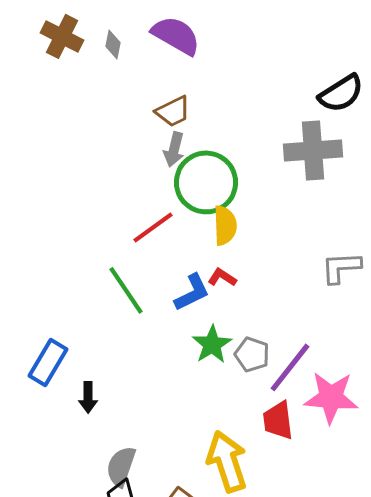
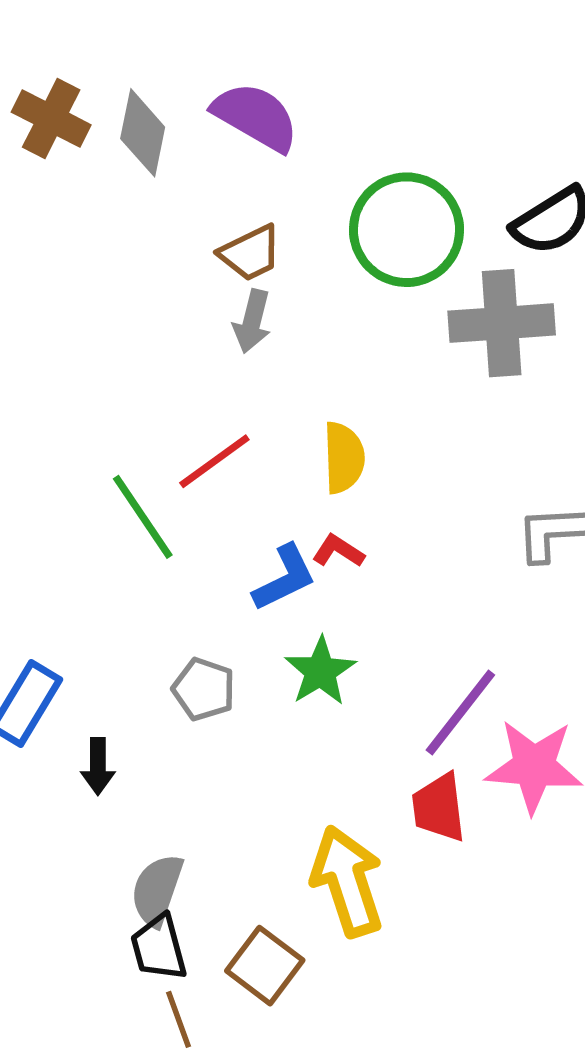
gray diamond: (113, 44) -> (143, 133), size x1.6
green circle: (206, 182) -> (406, 230), moved
green line: (126, 290) -> (143, 517), moved
gray pentagon: (252, 354) -> (204, 689), moved

